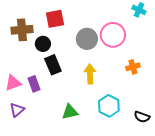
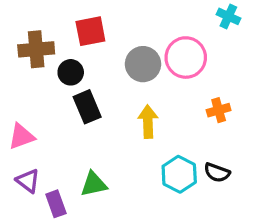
purple rectangle: (34, 84) -> (56, 204), moved
purple triangle: (17, 110) -> (28, 181), turned -42
green triangle: (70, 112) -> (94, 184), moved
black semicircle: (142, 117) -> (217, 173), moved

